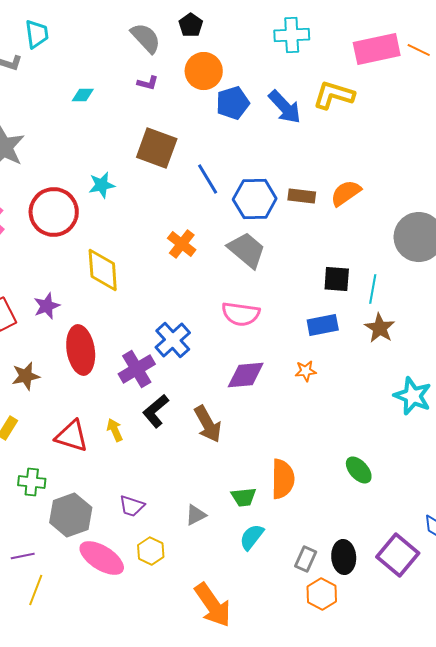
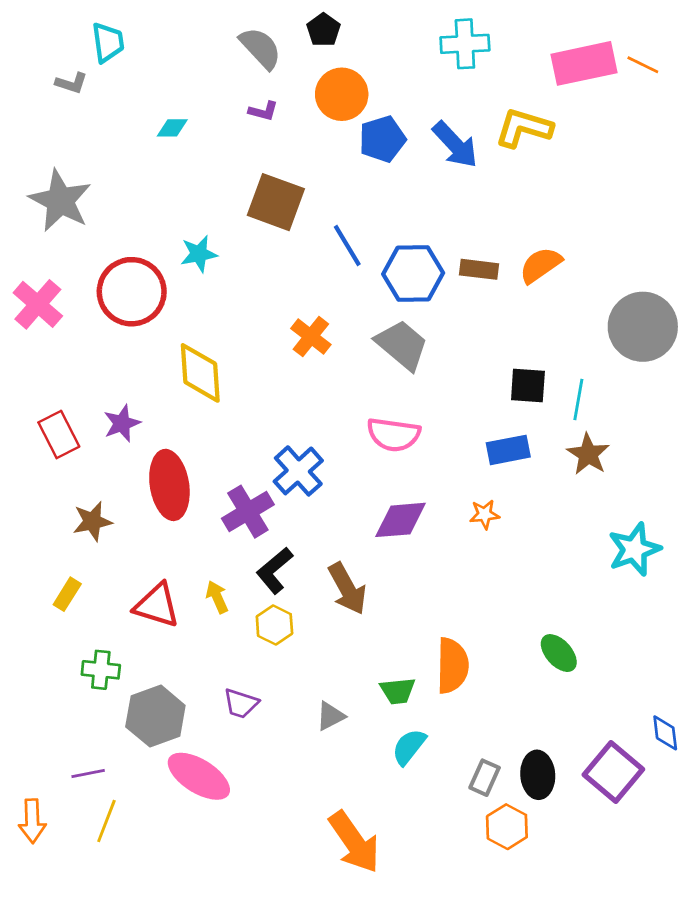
cyan star: (413, 396) -> (634, 549), turned 30
yellow hexagon: (151, 551) -> (274, 625), moved

